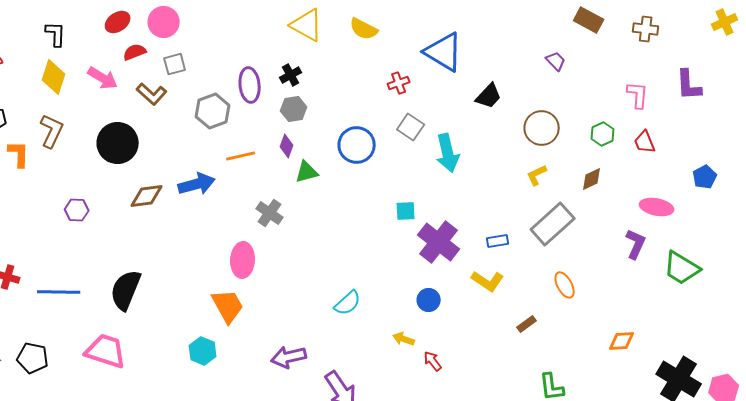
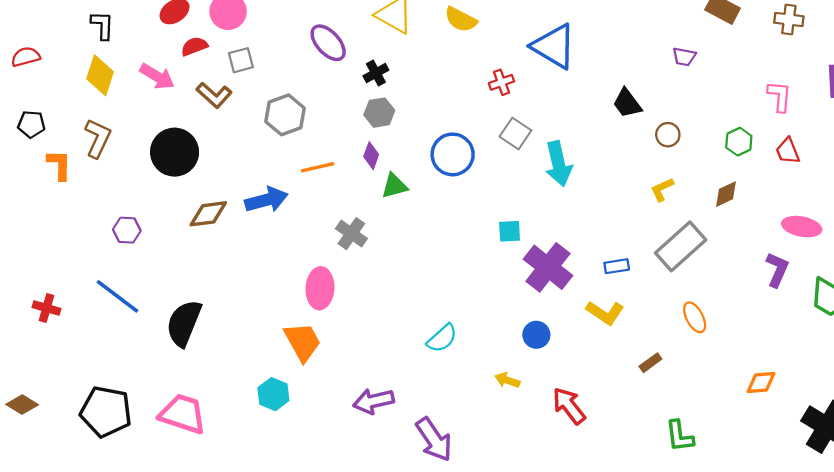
purple trapezoid: (556, 61) -> (684, 57), turned 145
purple ellipse: (250, 85) -> (328, 43), moved, turned -36
black trapezoid: (489, 96) -> (627, 103), moved, turned 100
brown circle: (542, 128) -> (668, 135), size x0.6
blue line: (59, 292) -> (118, 296), moved, turned 36
pink trapezoid: (106, 351) -> (183, 414), moved
black pentagon: (33, 358) -> (106, 412), moved, size x1.4
red arrow: (433, 361) -> (569, 406), moved, size x1.6

